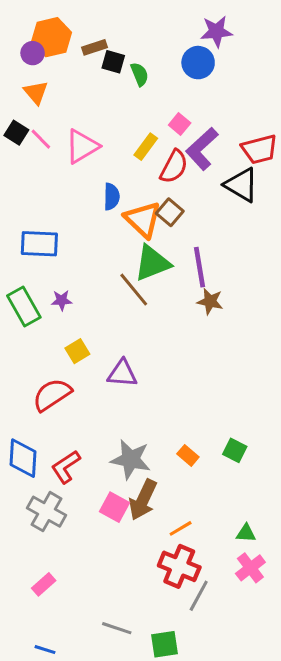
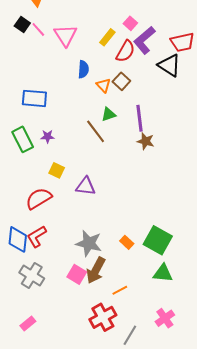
pink triangle: (82, 146) -> (65, 35), turned -35
orange triangle: (143, 220) -> (103, 85), size x0.6
green triangle: (152, 263) -> (109, 114), size x0.6
yellow square: (77, 351) -> (57, 170), turned -35
green square: (235, 450) -> (158, 240), size x1.8
red L-shape: (66, 467) -> (37, 236), moved
green triangle: (246, 533) -> (163, 273), moved, size x1.5
red cross: (179, 566) -> (103, 317), moved, turned 36

